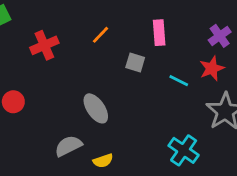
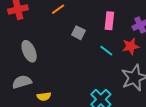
pink rectangle: (159, 33) -> (109, 21), moved
gray ellipse: (96, 108) -> (29, 51), moved

